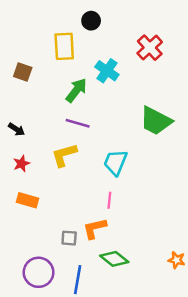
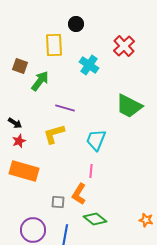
green arrow: (76, 90) -> (40, 81), moved
black arrow: (17, 129) -> (15, 123), moved
orange rectangle: (28, 200) -> (24, 171), size x1.6
orange L-shape: (95, 228) -> (79, 194), turned -45

